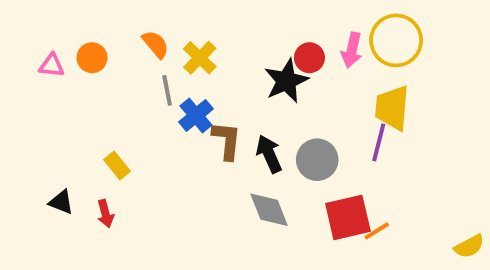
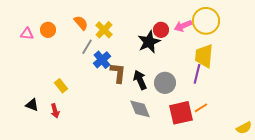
pink arrow: (352, 50) -> (183, 26), turned 54
gray line: (167, 90) -> (87, 47), turned 42
orange line: (377, 231) -> (201, 108), moved

